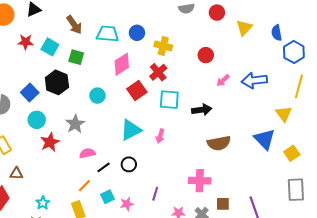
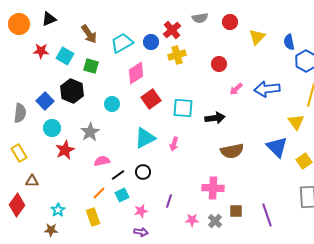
cyan trapezoid: (108, 34) -> (122, 43), turned -35
yellow cross: (163, 46) -> (177, 55), turned -30
red cross: (158, 72) -> (172, 30), moved
cyan square: (108, 197) -> (122, 195), moved

